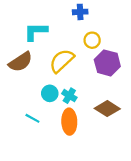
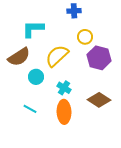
cyan circle: (50, 93) -> (36, 77), moved

